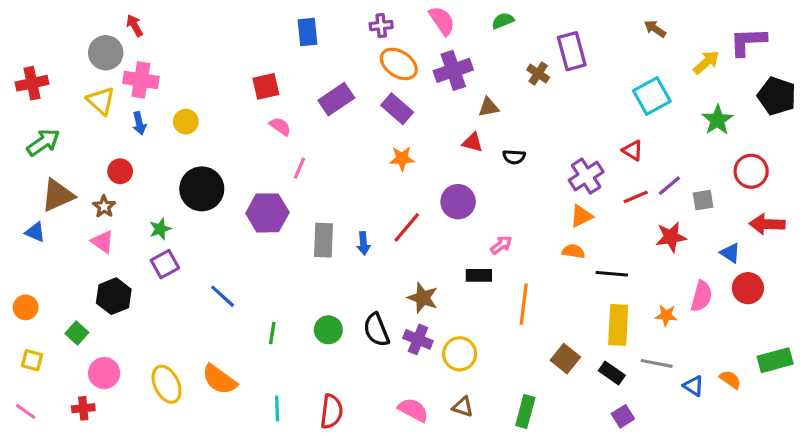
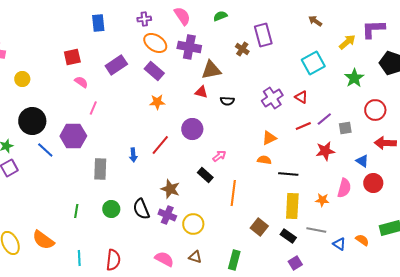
purple cross: (453, 70) -> (189, 47), turned 30
brown triangle: (488, 107) -> (211, 70), size x1.5
purple cross: (586, 176) -> (272, 98), moved
gray rectangle: (324, 240) -> (100, 169), moved
black rectangle: (479, 275) -> (205, 175), turned 42
blue line: (223, 296) -> (45, 150), moved

